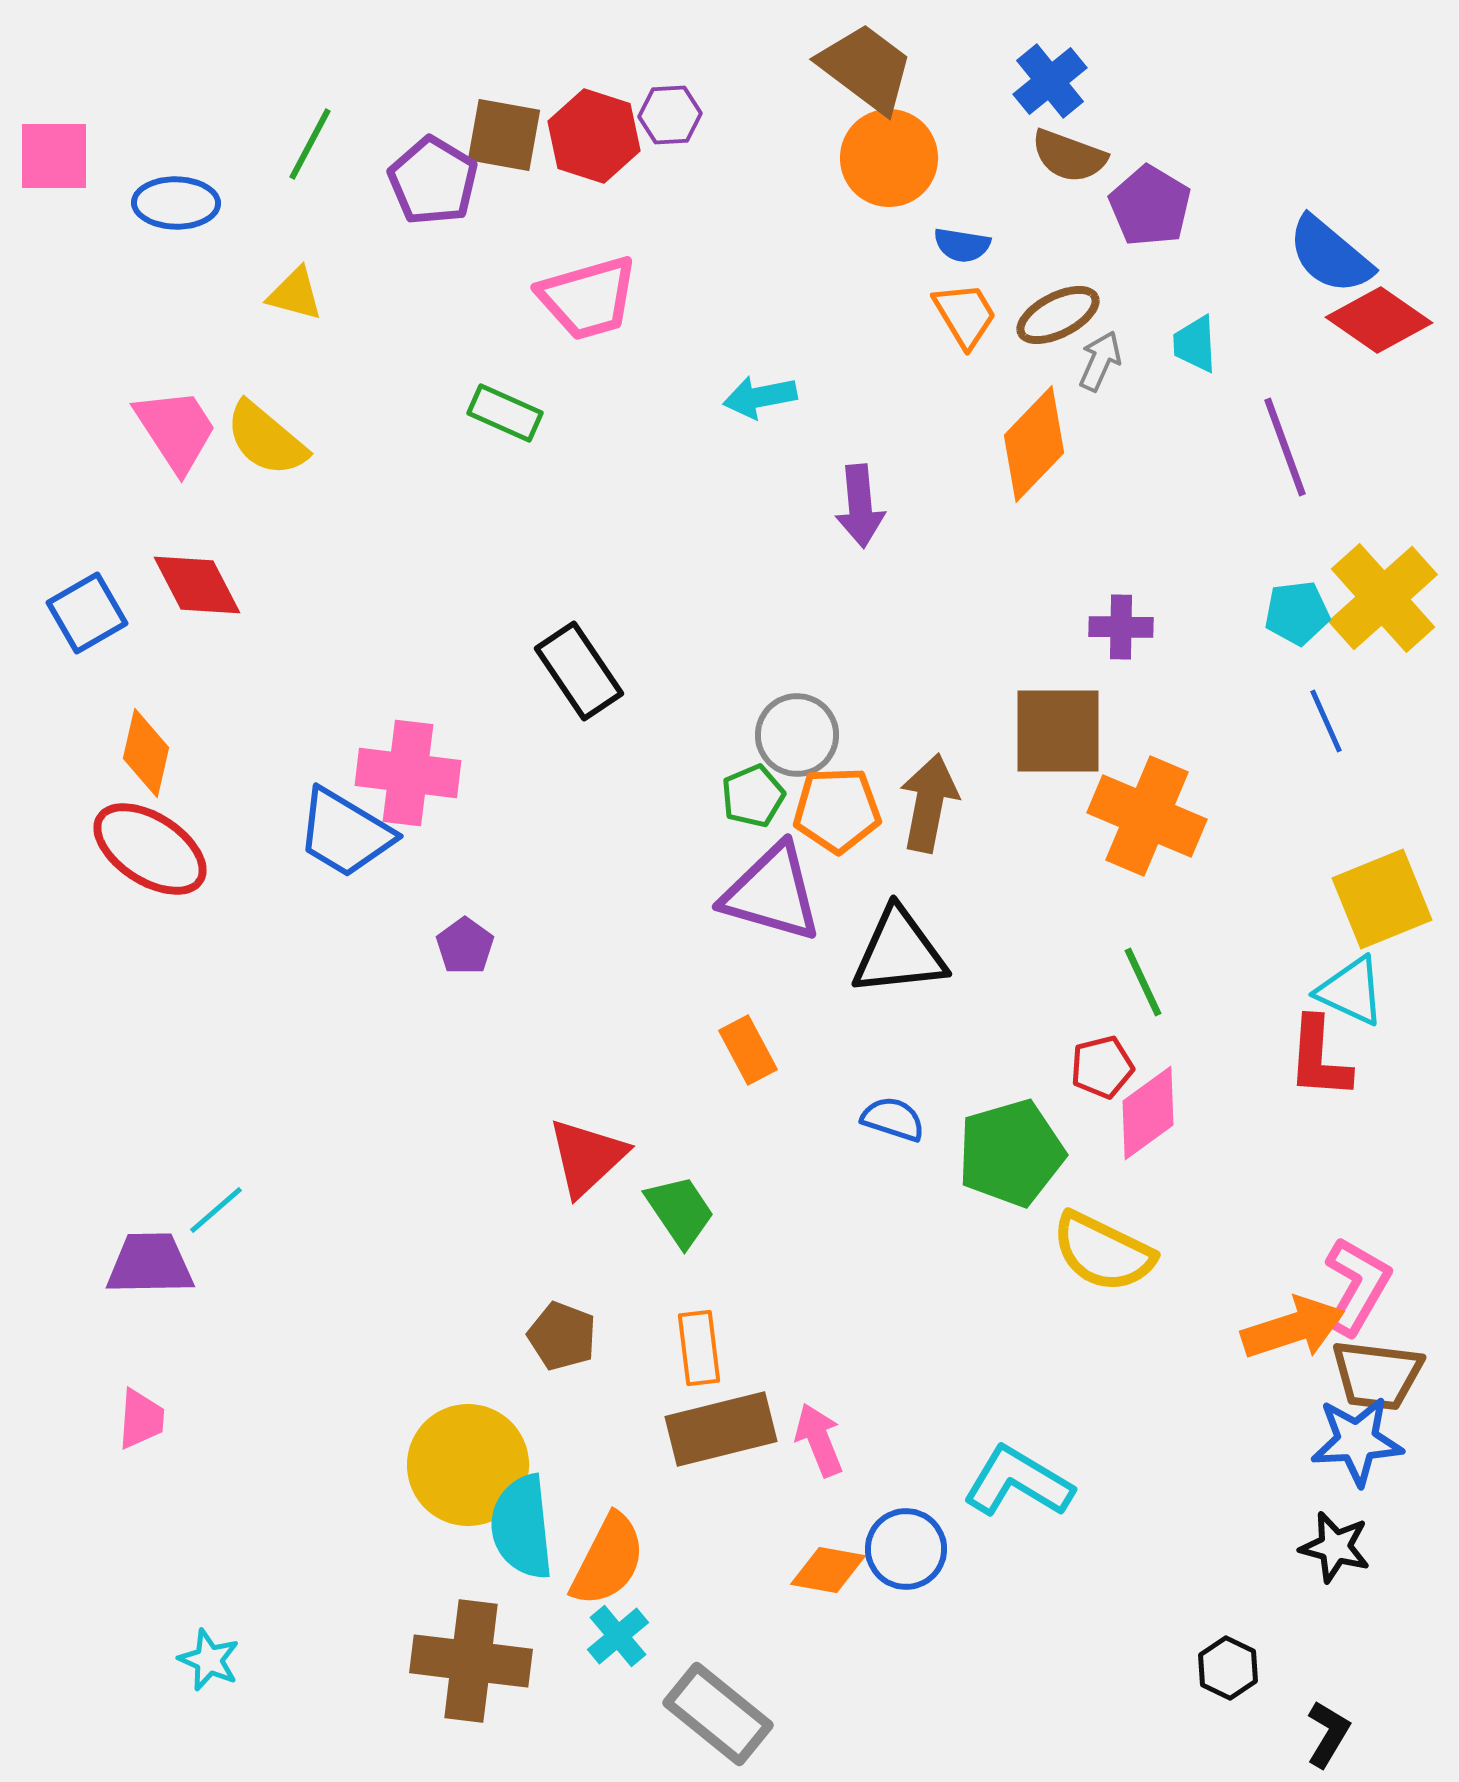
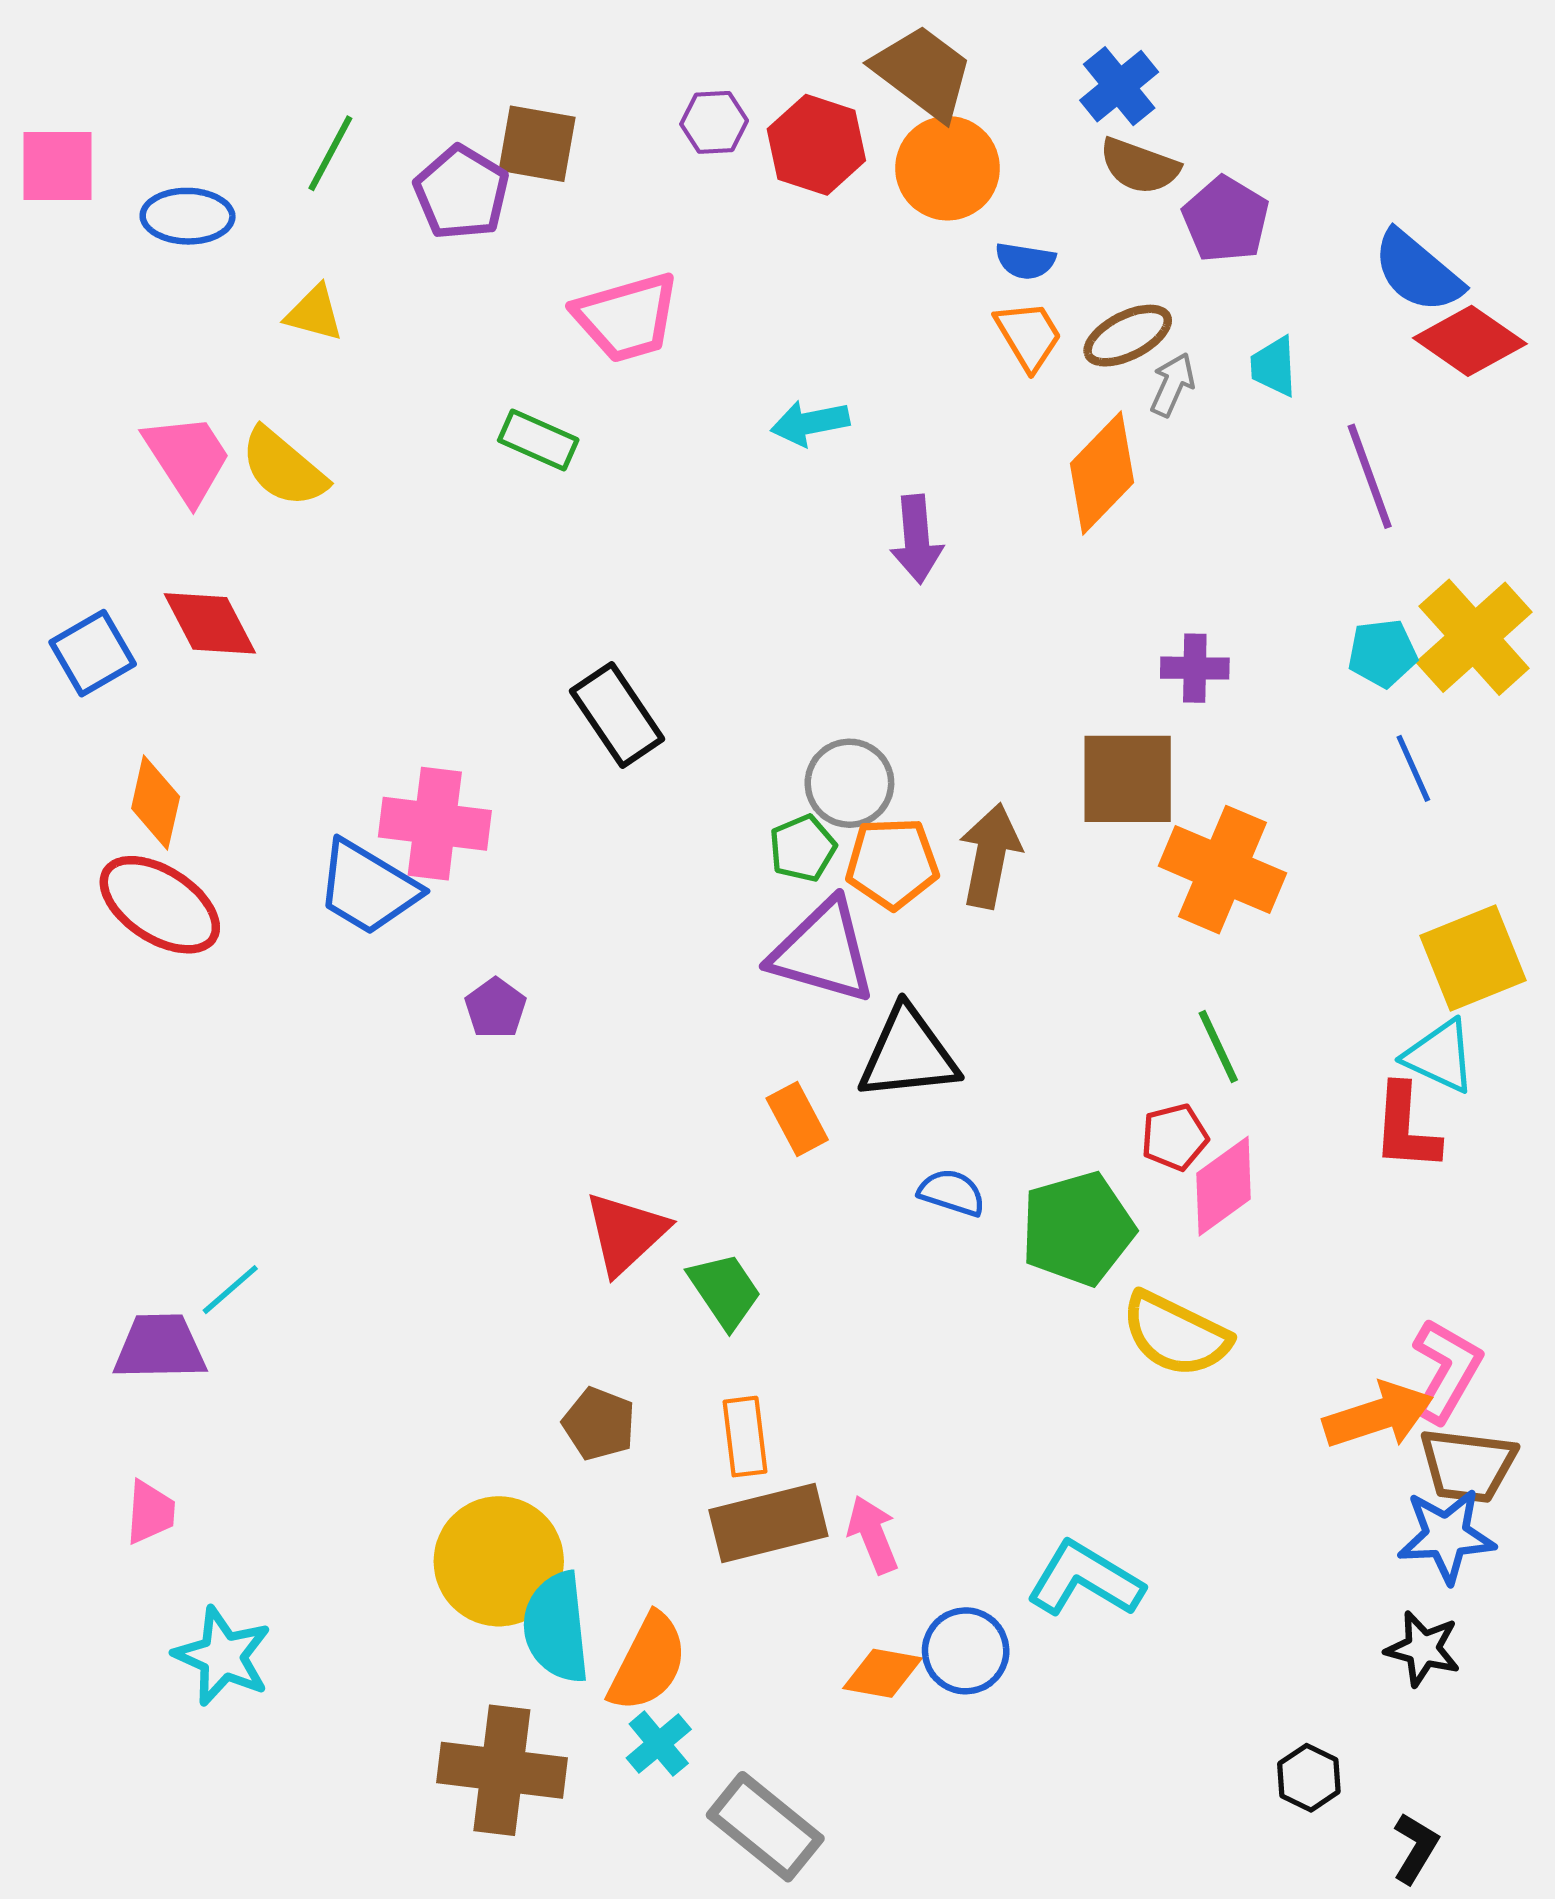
red hexagon: (594, 136) -> (816, 145), moved
black triangle: (899, 952) -> (908, 1054), moved
cyan star: (209, 1660) -> (223, 1656), moved, size x1.5

